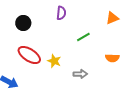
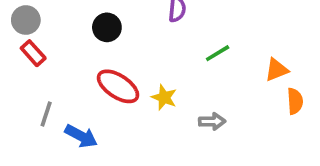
orange triangle: (112, 18) -> (277, 70), moved
orange semicircle: (112, 58) -> (295, 101), moved, turned -96

